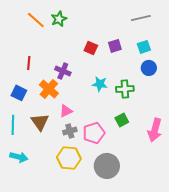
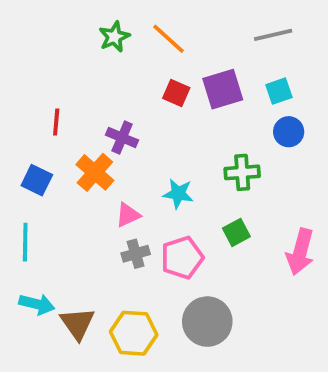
orange line: (36, 20) -> (169, 39), moved
purple square: (115, 46) -> (223, 89), size x1.5
cyan star: (100, 84) -> (178, 194), moved
brown triangle: (40, 122) -> (77, 323), moved
yellow hexagon: (69, 158) -> (134, 333), moved

